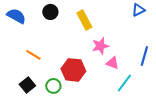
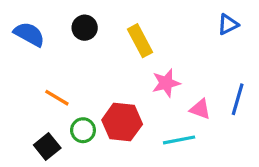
pink triangle: (112, 63) -> (200, 109), moved
cyan line: (124, 83) -> (179, 140), moved, turned 42
green circle: (53, 86) -> (83, 130), moved

